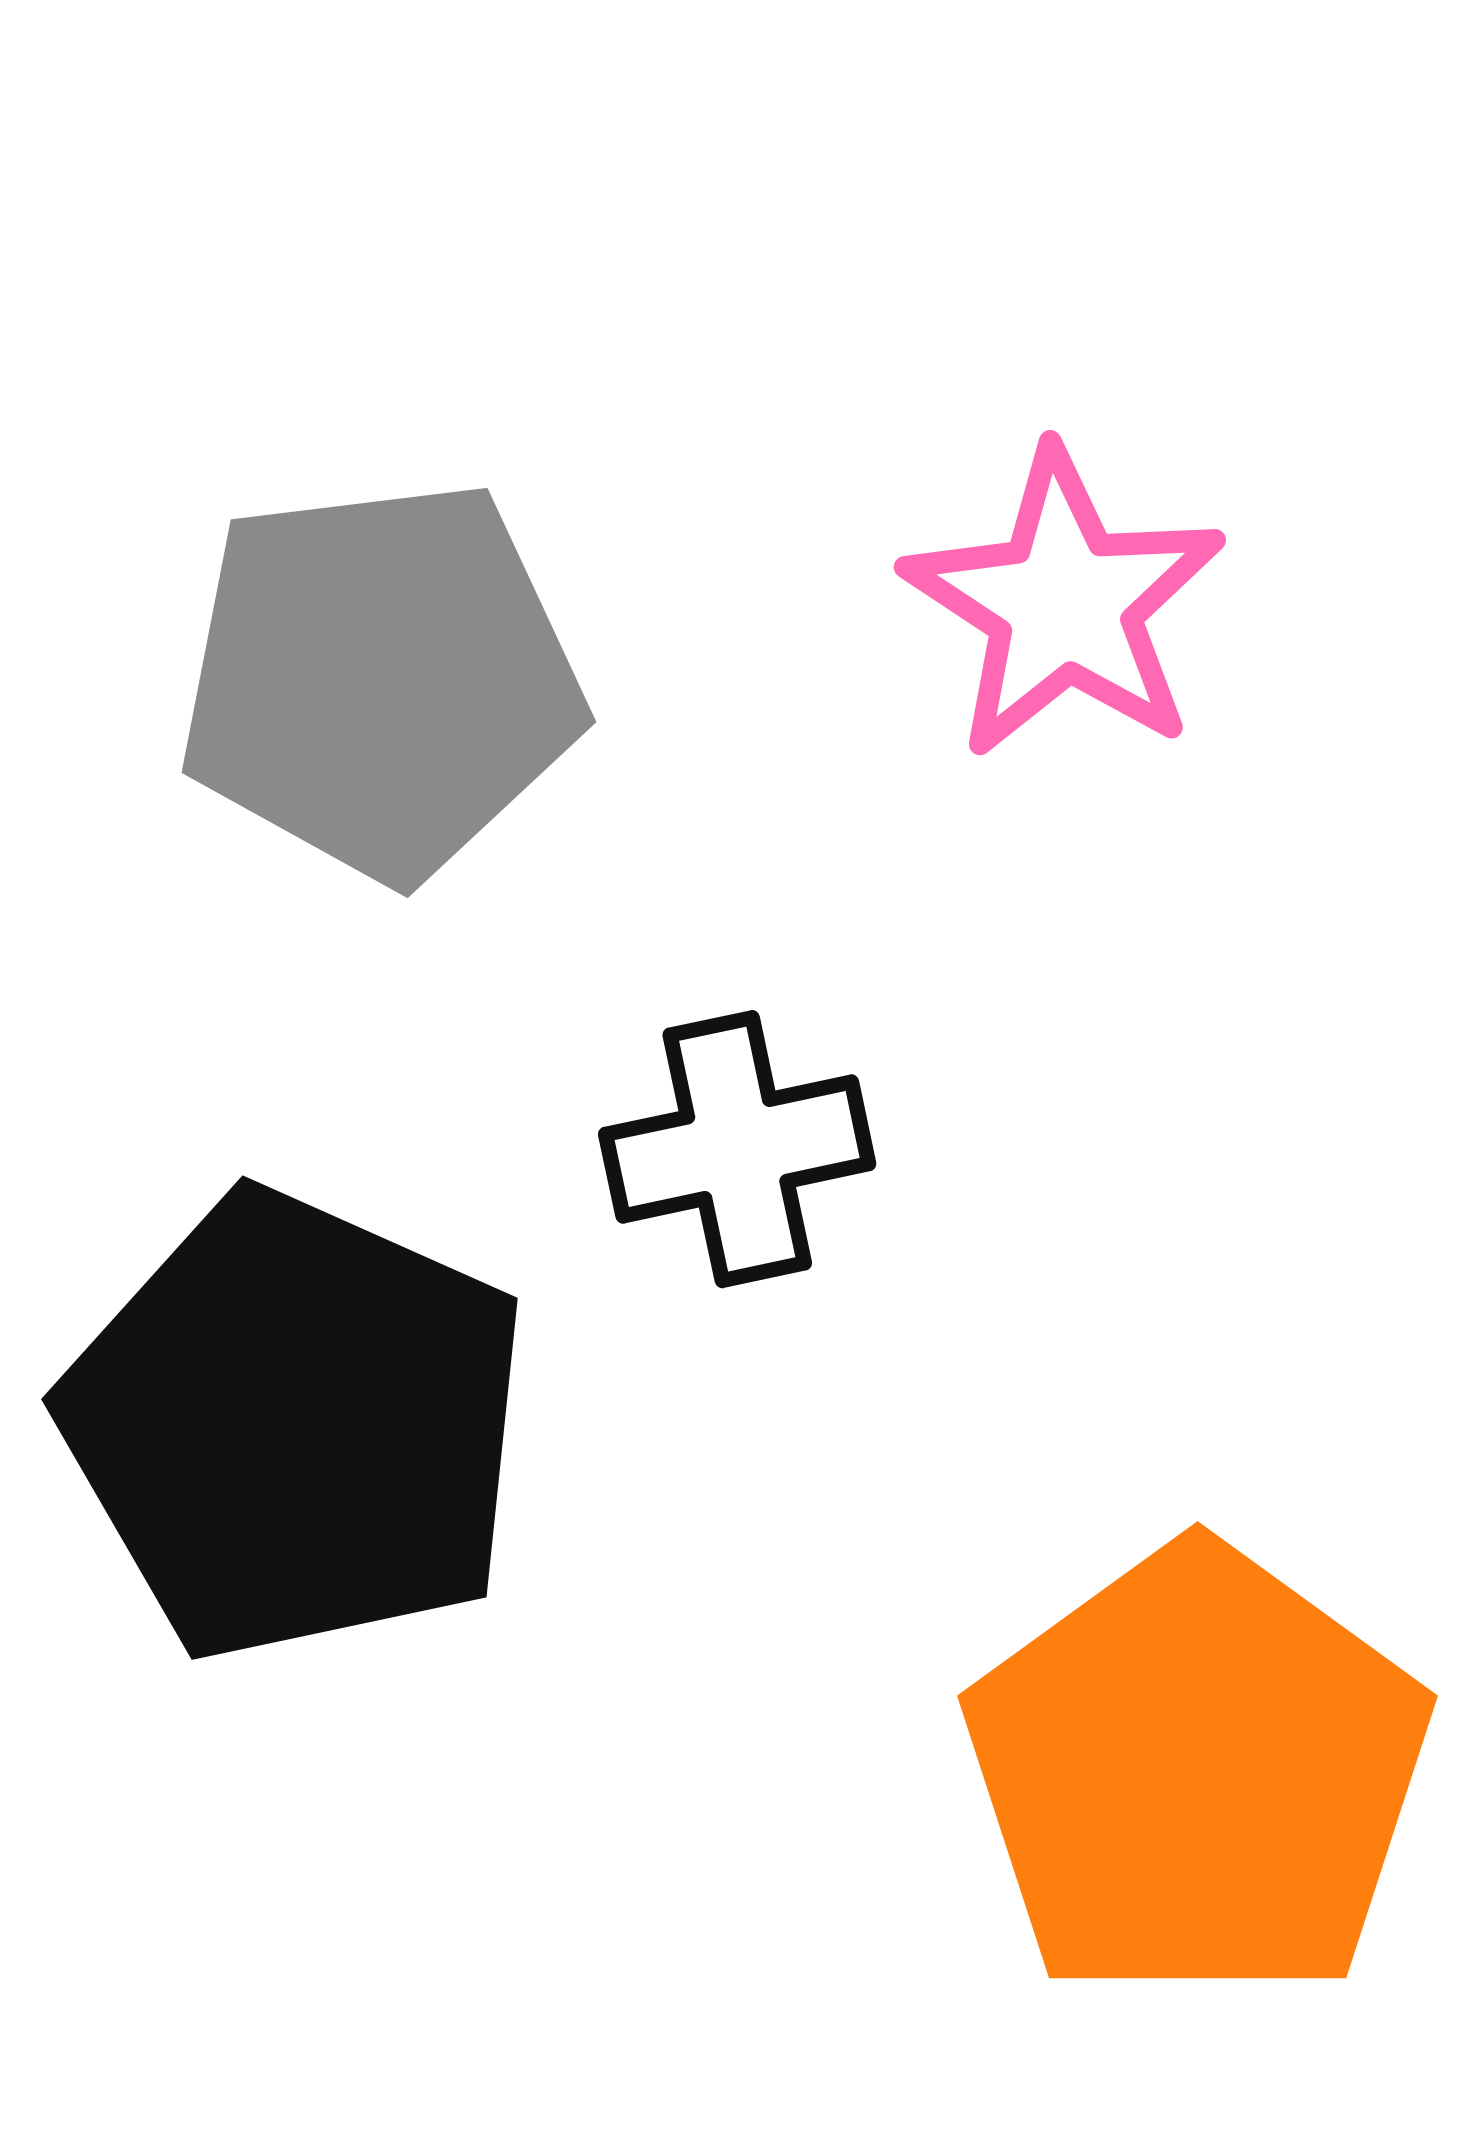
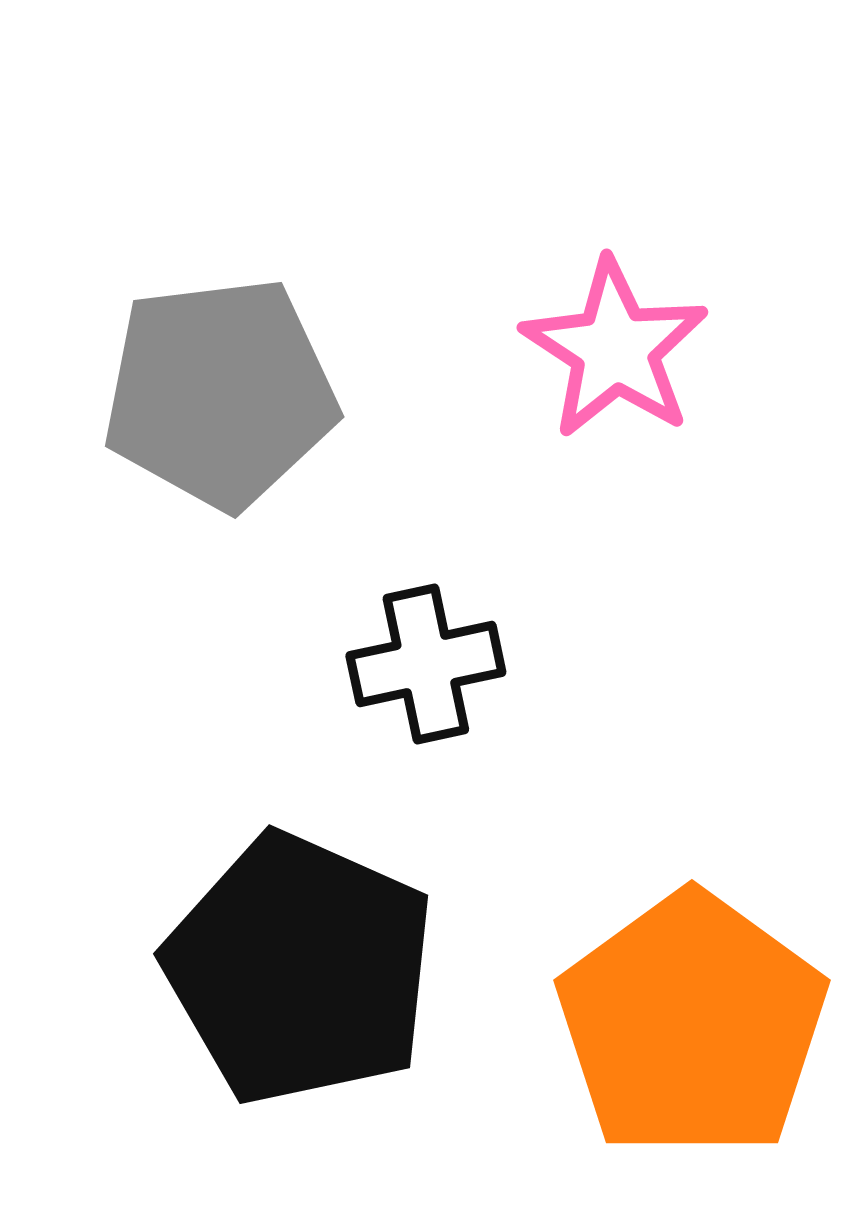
black pentagon: (296, 1426) -> (300, 969), moved

